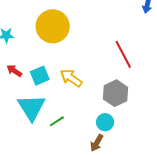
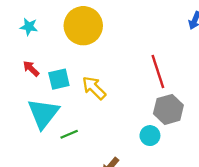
gray hexagon: (116, 93) -> (168, 109), moved
cyan circle: (105, 122) -> (150, 136), moved

